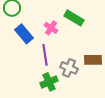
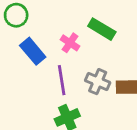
gray cross: (69, 68) -> (98, 82), moved

